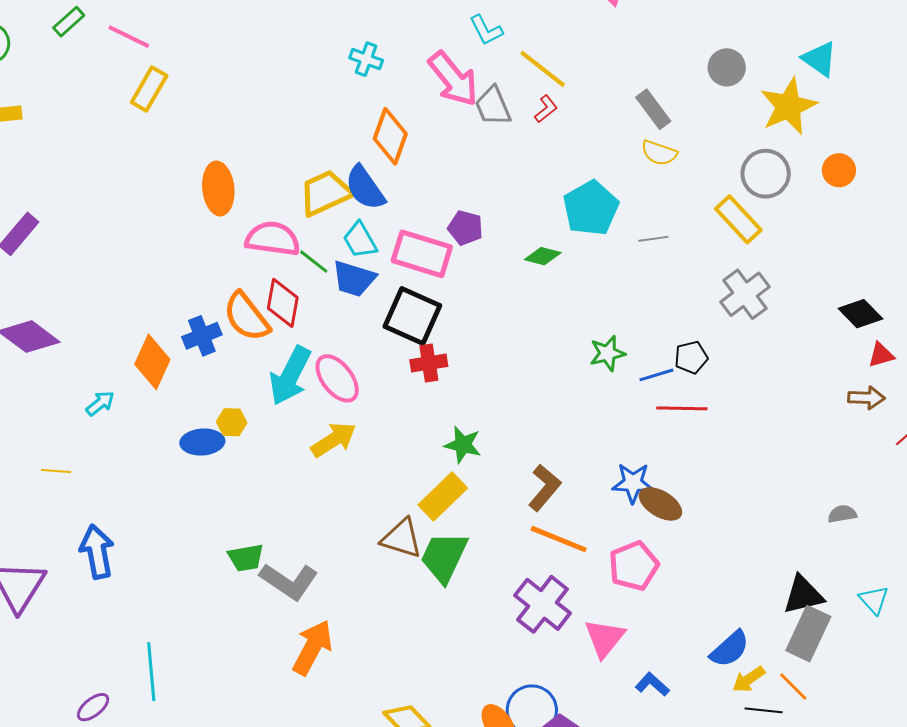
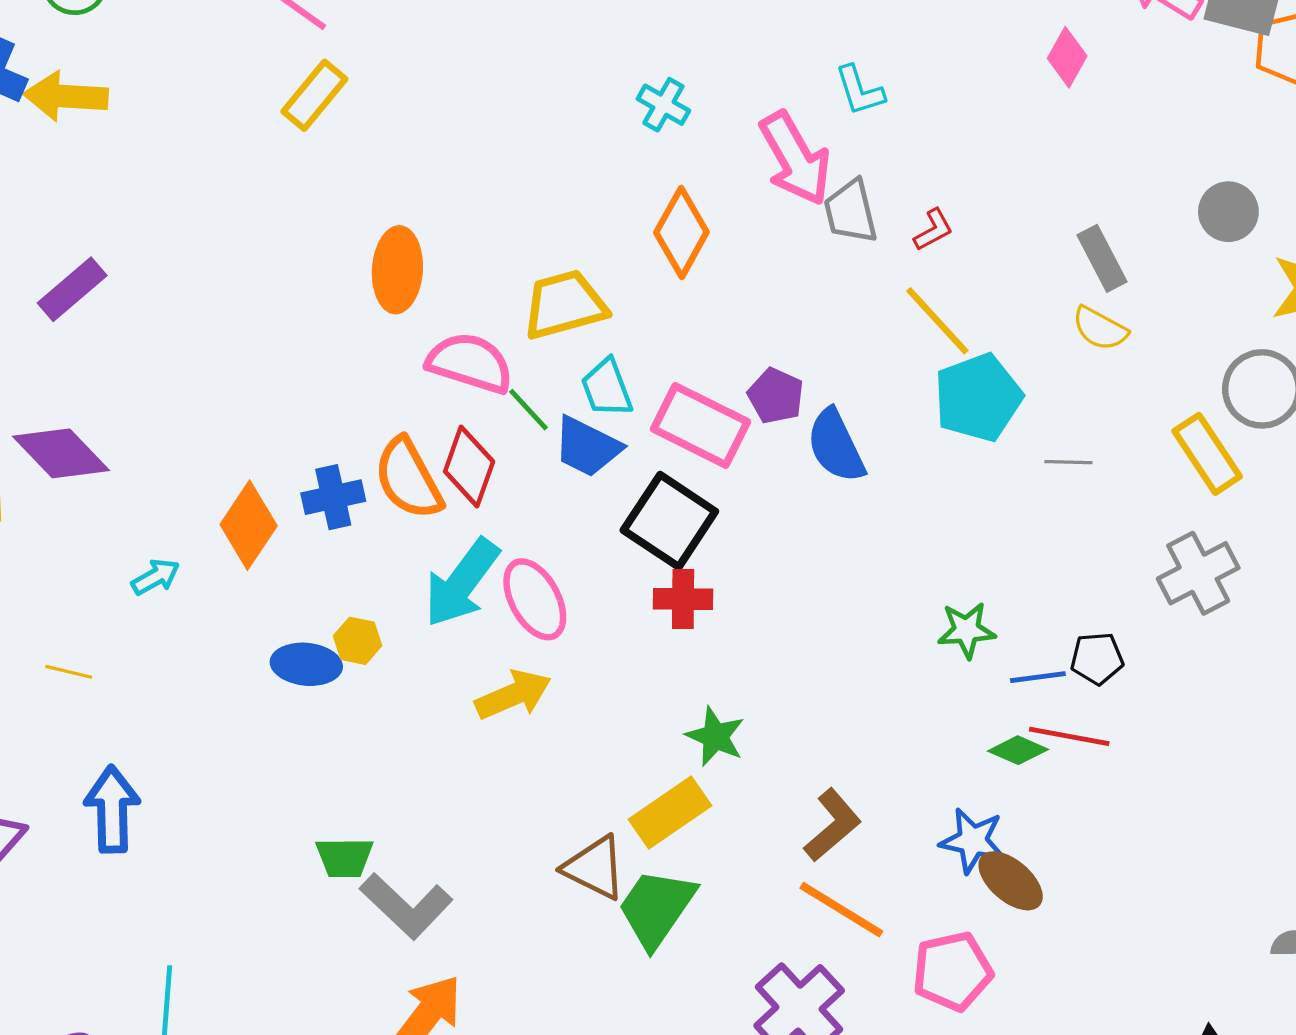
yellow line: (543, 69) -> (937, 321), moved
blue semicircle: (365, 188) -> (836, 446), moved
green diamond: (543, 256) -> (1018, 750), moved

